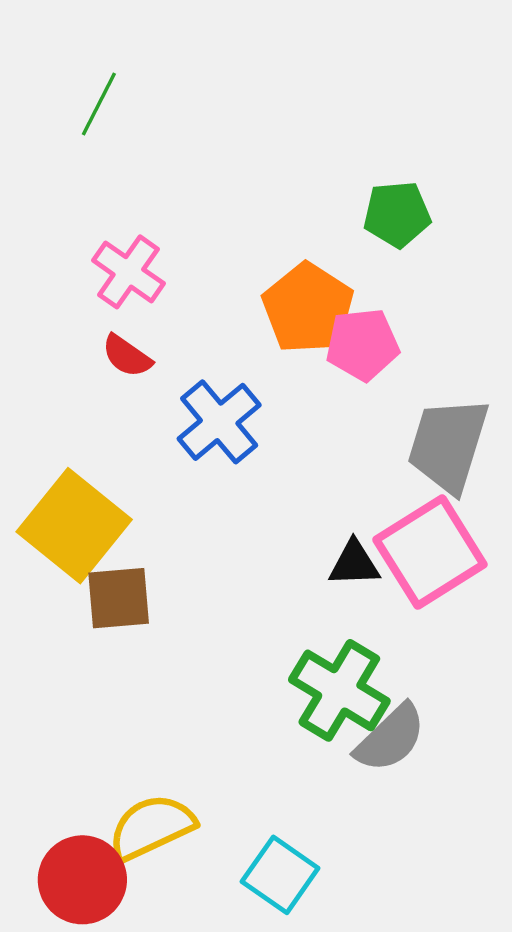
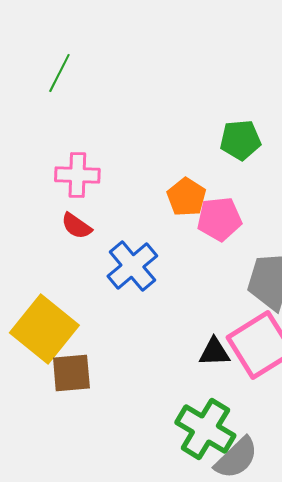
pink cross: (128, 272) -> (77, 175), turned -33
orange pentagon: (308, 308) -> (186, 197), size x0.7

